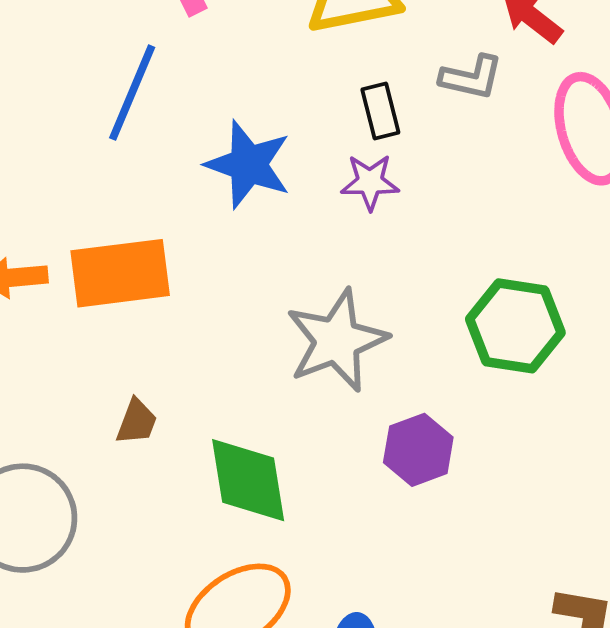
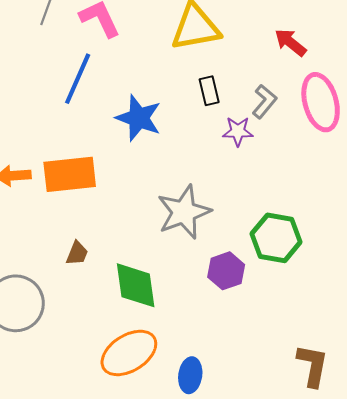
gray L-shape: (471, 77) -> (264, 101), moved, turned -64
purple star: (370, 182) -> (238, 131), moved
green hexagon: (515, 326) -> (276, 238), moved

